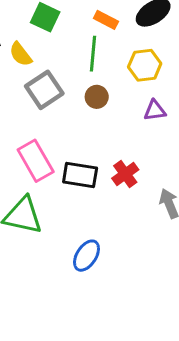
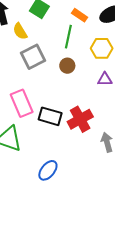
red cross: (125, 174) -> (80, 119), size x1.4

